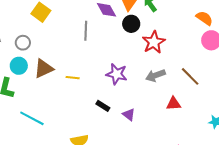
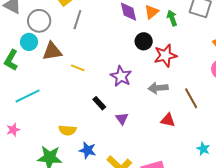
black circle: (131, 24) -> (144, 41), moved
gray line: (86, 31) -> (77, 20), moved
gray circle: (23, 43) -> (39, 21), size x1.5
cyan line: (32, 118) -> (28, 96), turned -70

